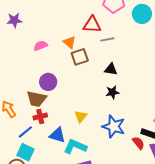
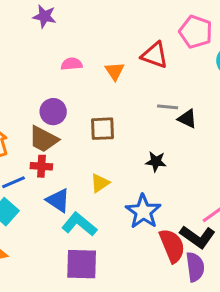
gray line: (107, 39) -> (168, 107), moved
brown square: (80, 57) -> (102, 129), moved
black triangle: (111, 69) -> (187, 119), moved
purple circle: (48, 82) -> (53, 112), moved
red semicircle: (138, 143) -> (172, 246), size x1.6

